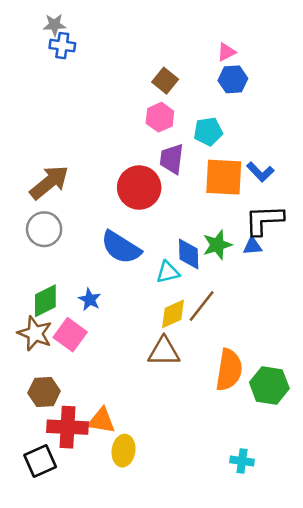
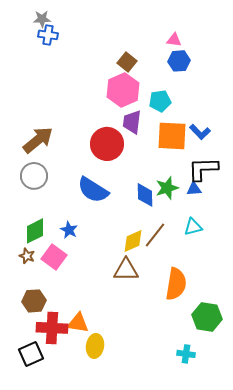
pink triangle: (226, 52) -> (174, 40), turned 35
pink hexagon: (160, 117) -> (123, 90), size x1.5
cyan triangle: (168, 272) -> (193, 227), moved
brown star: (35, 333) -> (27, 256), size x0.6
green hexagon: (269, 385) -> (207, 317), moved

